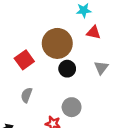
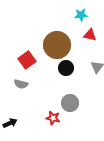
gray semicircle: (26, 95) -> (21, 84), moved, turned -96

